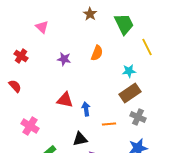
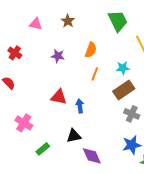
brown star: (90, 14) -> (68, 21), moved
pink triangle: (42, 27) -> (36, 24), turned -32
orange line: (109, 124) -> (95, 74), moved, turned -64

